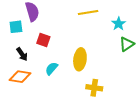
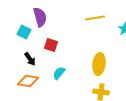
cyan square: (16, 27) -> (24, 32), turned 32
yellow ellipse: (80, 59) -> (99, 64), moved

